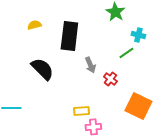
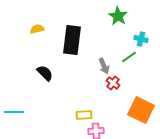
gray arrow: (90, 65) -> (104, 66), moved
black semicircle: (42, 69) -> (45, 73), size x0.7

